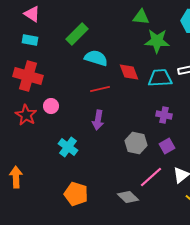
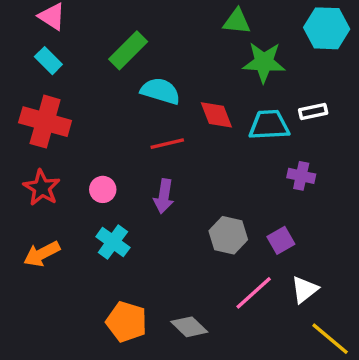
cyan rectangle: (30, 40) -> (48, 61), turned 35
pink circle: (51, 106) -> (103, 189), moved
purple cross: (164, 115) -> (301, 176), moved
orange arrow: (16, 177) -> (42, 254), moved, turned -115
gray diamond: (128, 197) -> (189, 327), moved

